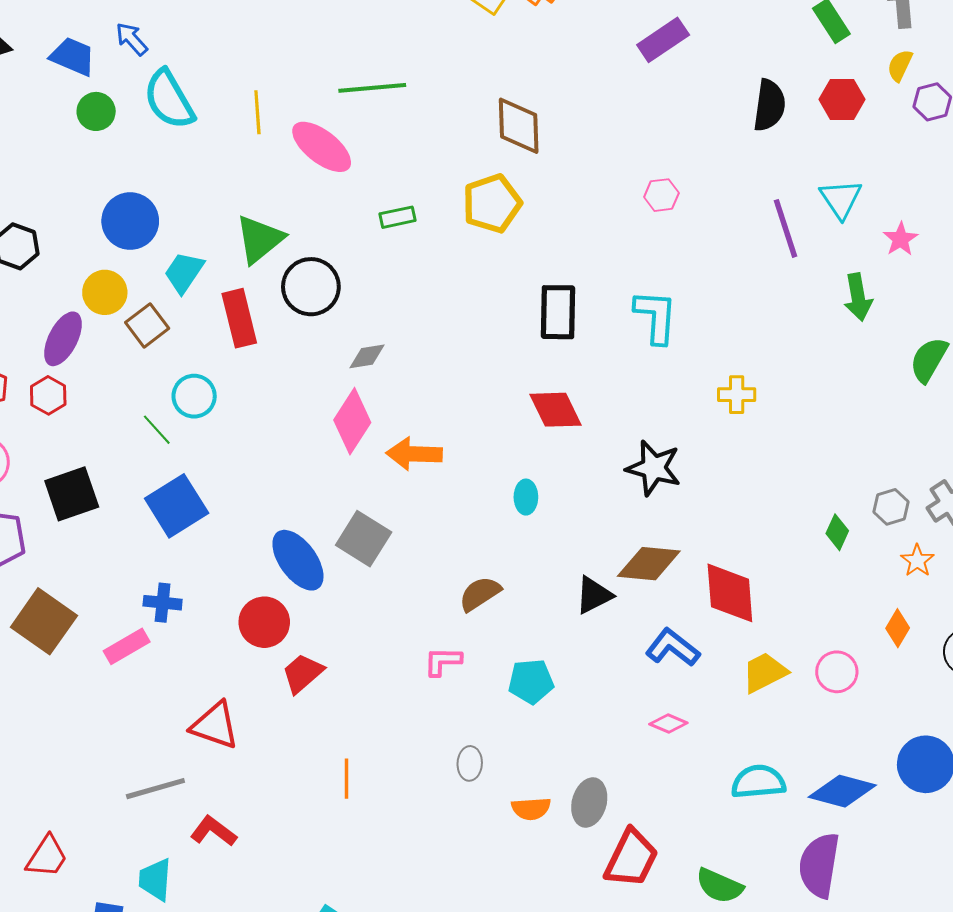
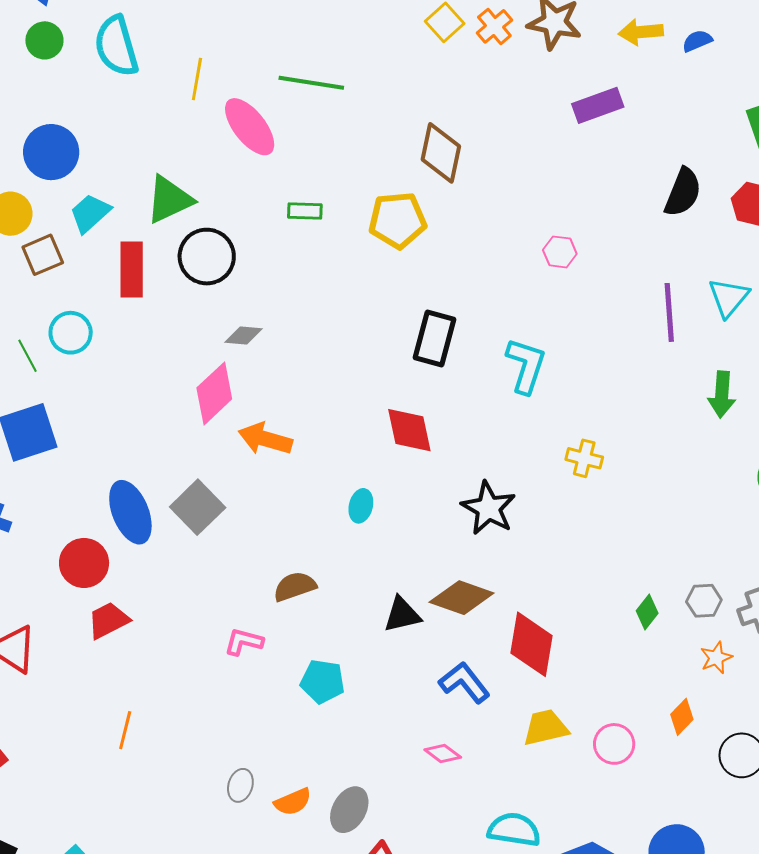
gray ellipse: (470, 763) -> (240, 785), moved
orange semicircle: (531, 809) -> (293, 802), turned -33

